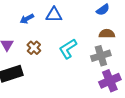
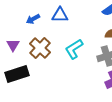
brown cross: (34, 48) -> (40, 48), size x1.5

